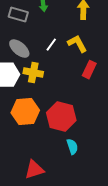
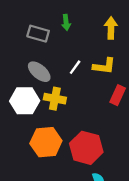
yellow L-shape: (77, 44) -> (104, 66), turned 125

